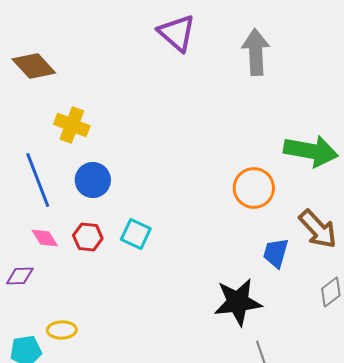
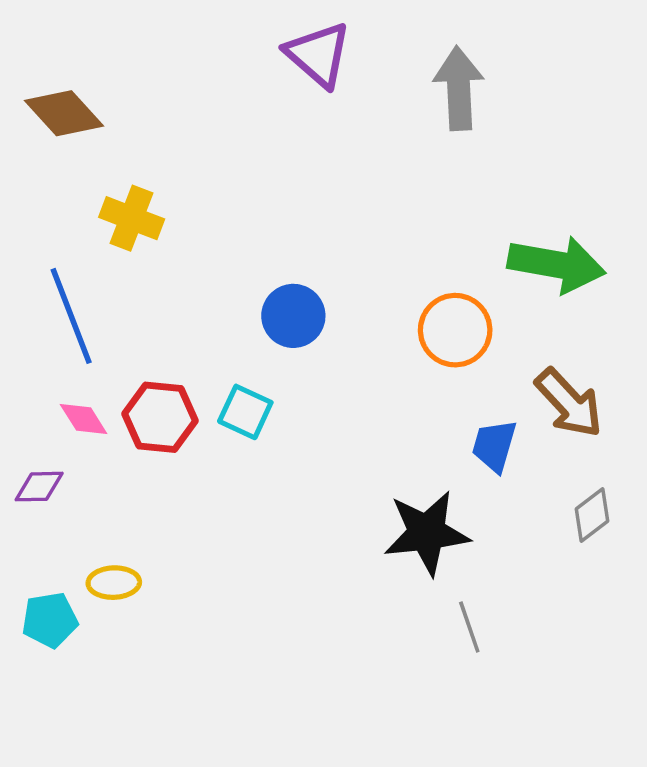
blue circle: (93, 180) -> (293, 316), moved
red hexagon: (88, 237) -> (160, 417), size x1.4

